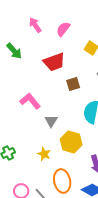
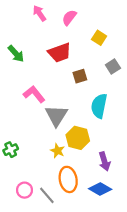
green arrow: (14, 51) -> (16, 54), moved
gray triangle: (51, 121) -> (56, 116), size x1.6
yellow star: (44, 154) -> (58, 151), moved

